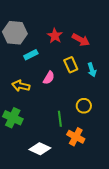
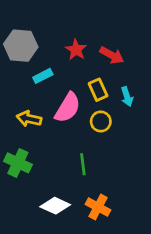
pink semicircle: (49, 78) -> (68, 108), size x1.6
yellow circle: (84, 106) -> (101, 121), moved
orange cross: (76, 137) -> (98, 207), moved

